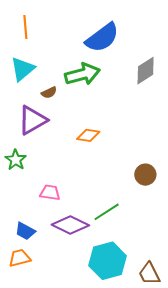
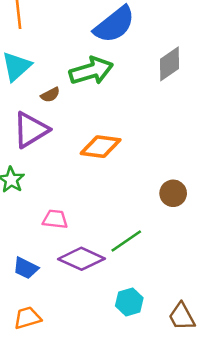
orange diamond: (88, 135) -> (101, 147), size x1.4
orange trapezoid: (20, 258) -> (27, 318), moved
cyan hexagon: (108, 261) -> (129, 302), size x0.6

